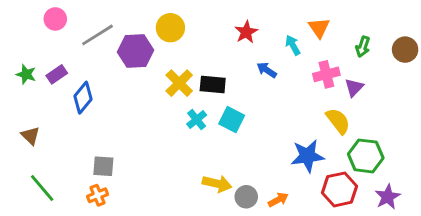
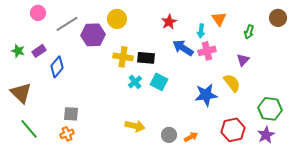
cyan arrow: (293, 45) -> (201, 31), turned -144
brown circle: (405, 50) -> (278, 18), moved
blue arrow: (267, 70) -> (183, 48), size x1.5
pink cross: (326, 74) -> (207, 51), moved
yellow cross: (179, 83) -> (123, 57), turned -36
brown triangle: (30, 136) -> (21, 93), size x1.6
blue star: (307, 156) -> (206, 95), moved
green hexagon: (366, 156) -> (270, 109), moved
yellow arrow: (217, 184) -> (135, 126), moved

